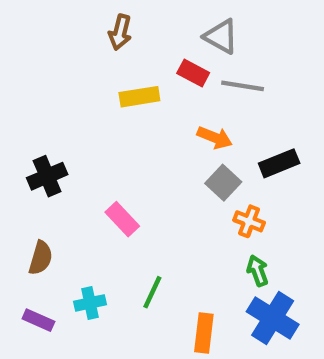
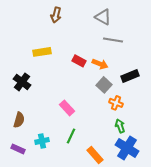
red rectangle: (193, 73) -> (79, 61), moved
yellow rectangle: (139, 97) -> (42, 52), moved
black cross: (47, 176) -> (22, 82), turned -30
pink rectangle: (122, 219) -> (67, 108), moved
orange rectangle: (204, 333) -> (95, 155), turned -48

